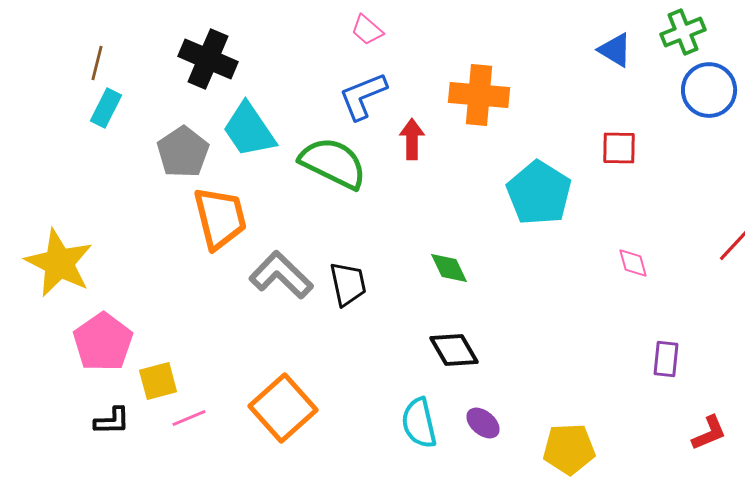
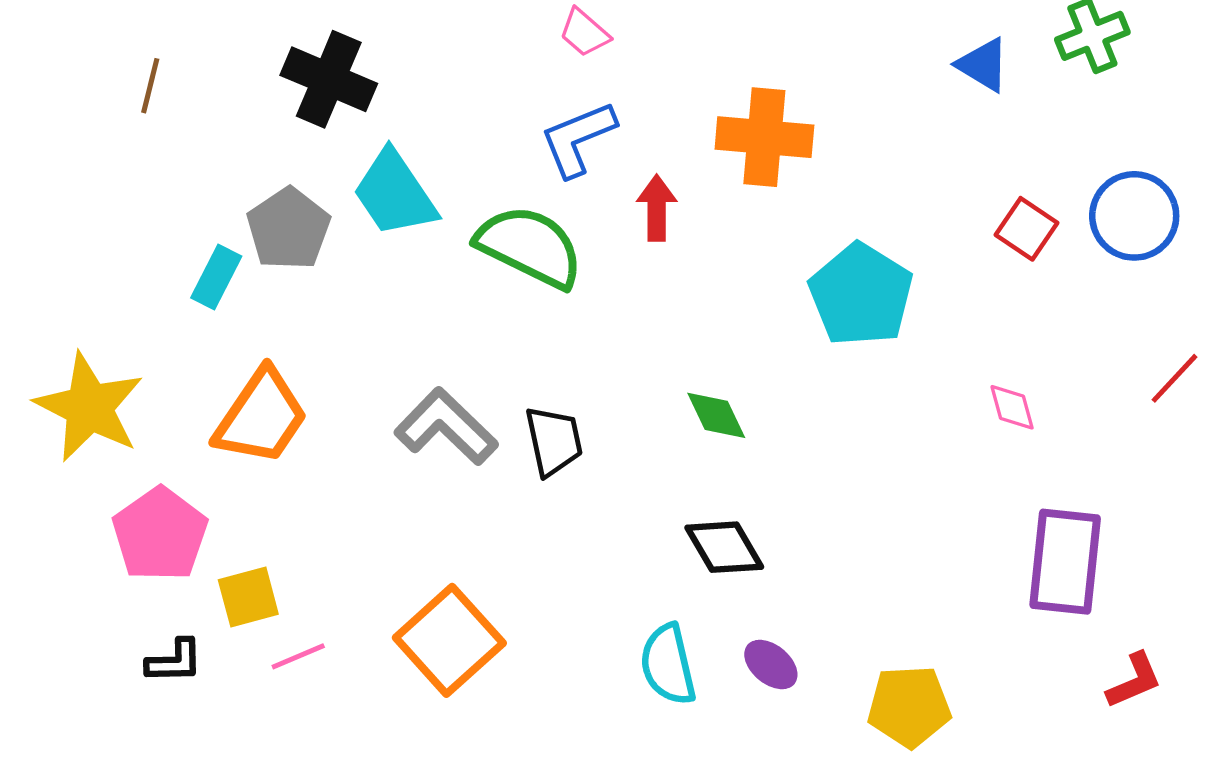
blue circle: (709, 90) -> (1134, 216), moved
cyan rectangle: (106, 108) -> (216, 277), moved
red square: (619, 148) -> (1027, 229), moved, turned 33
orange trapezoid: (220, 218) -> (261, 417), moved, turned 48
purple rectangle: (666, 359) -> (1065, 562), size x1.8

